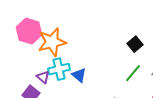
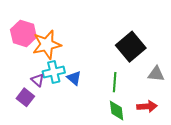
black square: (135, 44) -> (131, 47), size x1.8
green line: (133, 73) -> (115, 82), moved, turned -36

